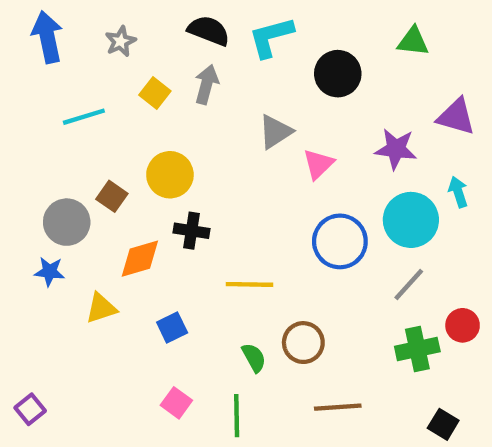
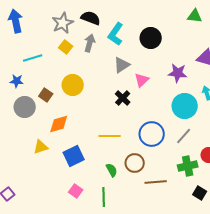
cyan L-shape: (271, 37) -> (116, 34), moved, turned -40
gray star: (120, 41) -> (63, 23), moved, size x1.5
green triangle: (413, 41) -> (195, 16), moved
black cross: (191, 231) -> (123, 98), moved, turned 35
blue circle: (340, 241) -> (152, 134), moved
blue star: (49, 272) -> (17, 81), moved
blue square: (172, 327) -> (74, 156), size x1.5
brown line: (338, 407) -> (156, 182), moved
black square: (443, 424) -> (200, 193), moved

